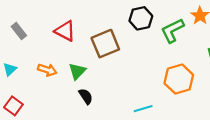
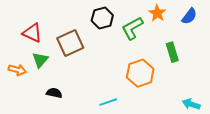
green triangle: (77, 71) -> (40, 60), moved
black semicircle: (86, 96) -> (54, 93), turned -42

